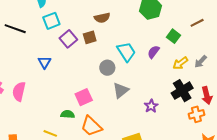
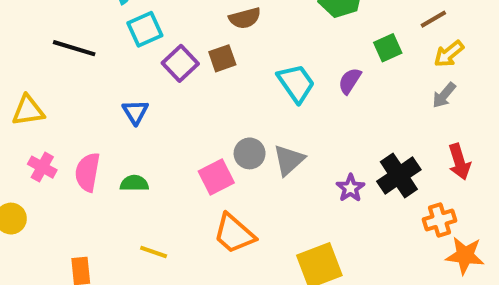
green square: (173, 36) -> (388, 48), turned 32
yellow arrow: (180, 63) -> (449, 54), moved
gray circle: (107, 68) -> (250, 153), moved
black cross: (182, 91) -> (399, 176), moved
green semicircle: (68, 114) -> (134, 183), moved
orange cross: (196, 114) -> (440, 220), moved

